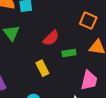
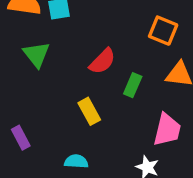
green rectangle: (69, 53) -> (133, 85), turned -56

